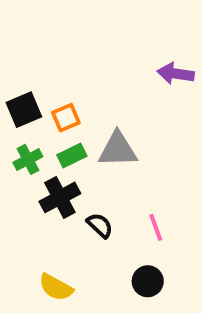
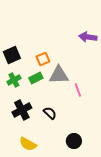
orange square: (66, 118) -> (43, 59), moved
black cross: (60, 197) -> (22, 110), moved
pink line: (156, 227) -> (78, 90), moved

